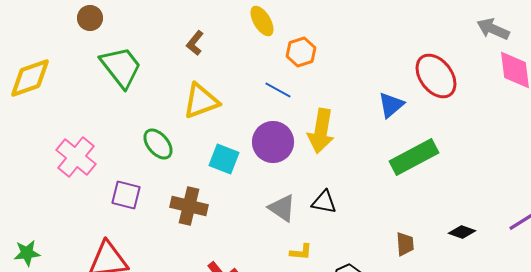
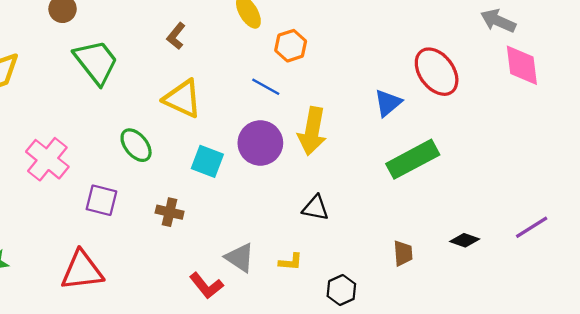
yellow triangle: (201, 101) -> (183, 99), turned 45
brown cross: (189, 206) -> (170, 212), size x0.7
gray triangle: (282, 208) -> (240, 258), moved

